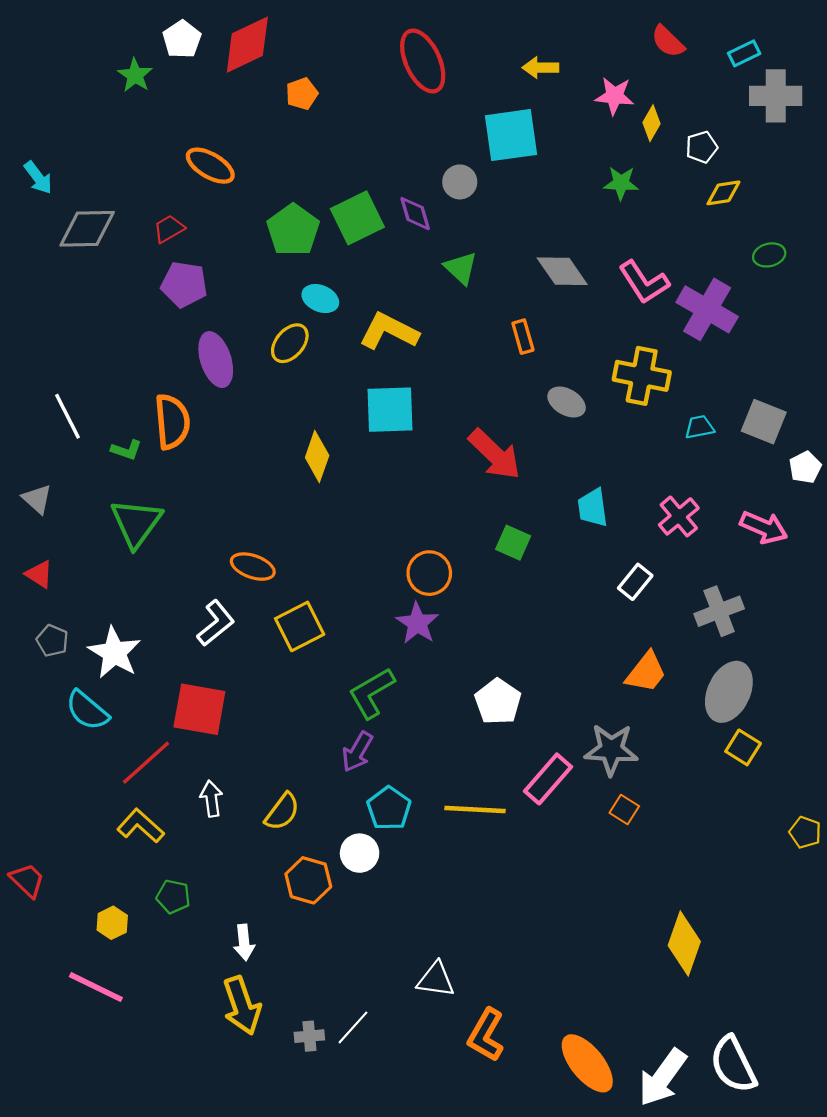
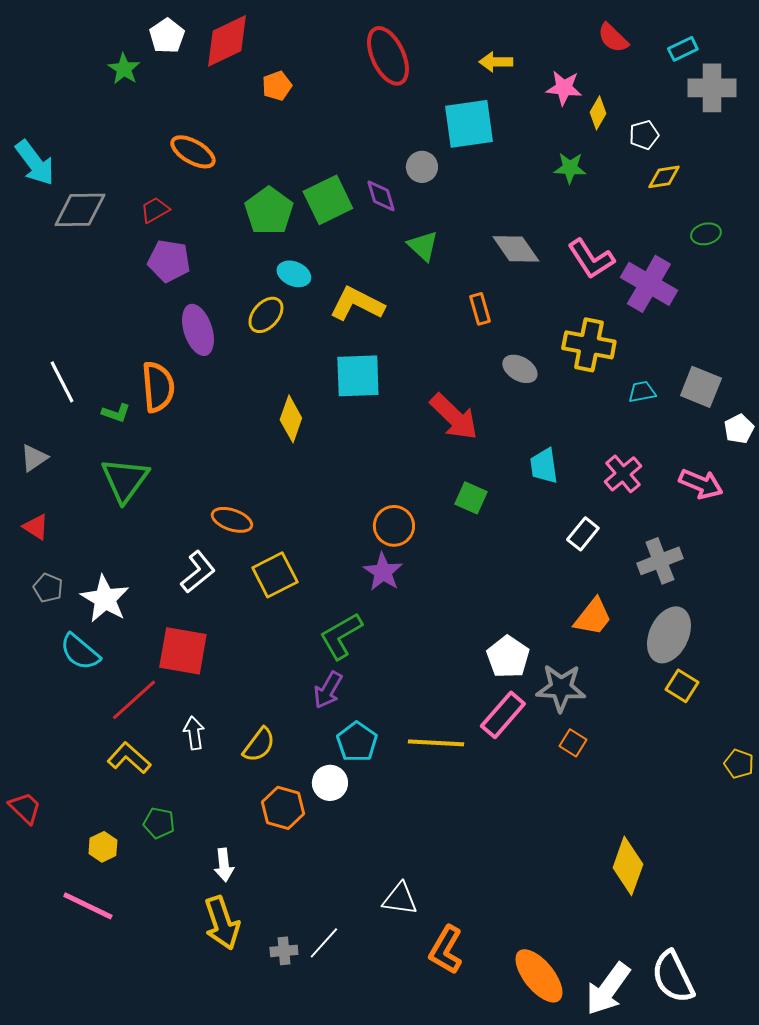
cyan arrow: (38, 178) -> (35, 163), size x1.5
gray triangle: (37, 499) -> (34, 458), turned 44
white pentagon: (498, 702) -> (508, 657), moved

